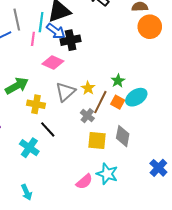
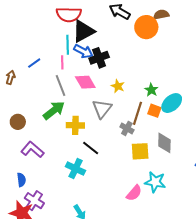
gray line: (17, 20) -> (60, 86), moved
orange circle: (150, 27) -> (146, 27), moved
pink diamond: (53, 63) -> (85, 82), turned 45
yellow star: (88, 88) -> (118, 86), moved

